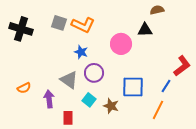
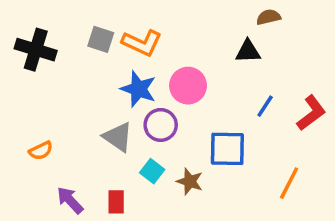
pink circle: (121, 44) -> (188, 86), moved
blue star: (81, 52) -> (138, 89), size x1.5
blue line: (166, 86) -> (265, 106), moved
purple arrow: (49, 99) -> (70, 200), moved, turned -36
orange line: (158, 110) -> (289, 183), moved

